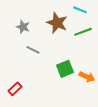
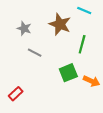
green line: (83, 32) -> (82, 44), moved, turned -54

